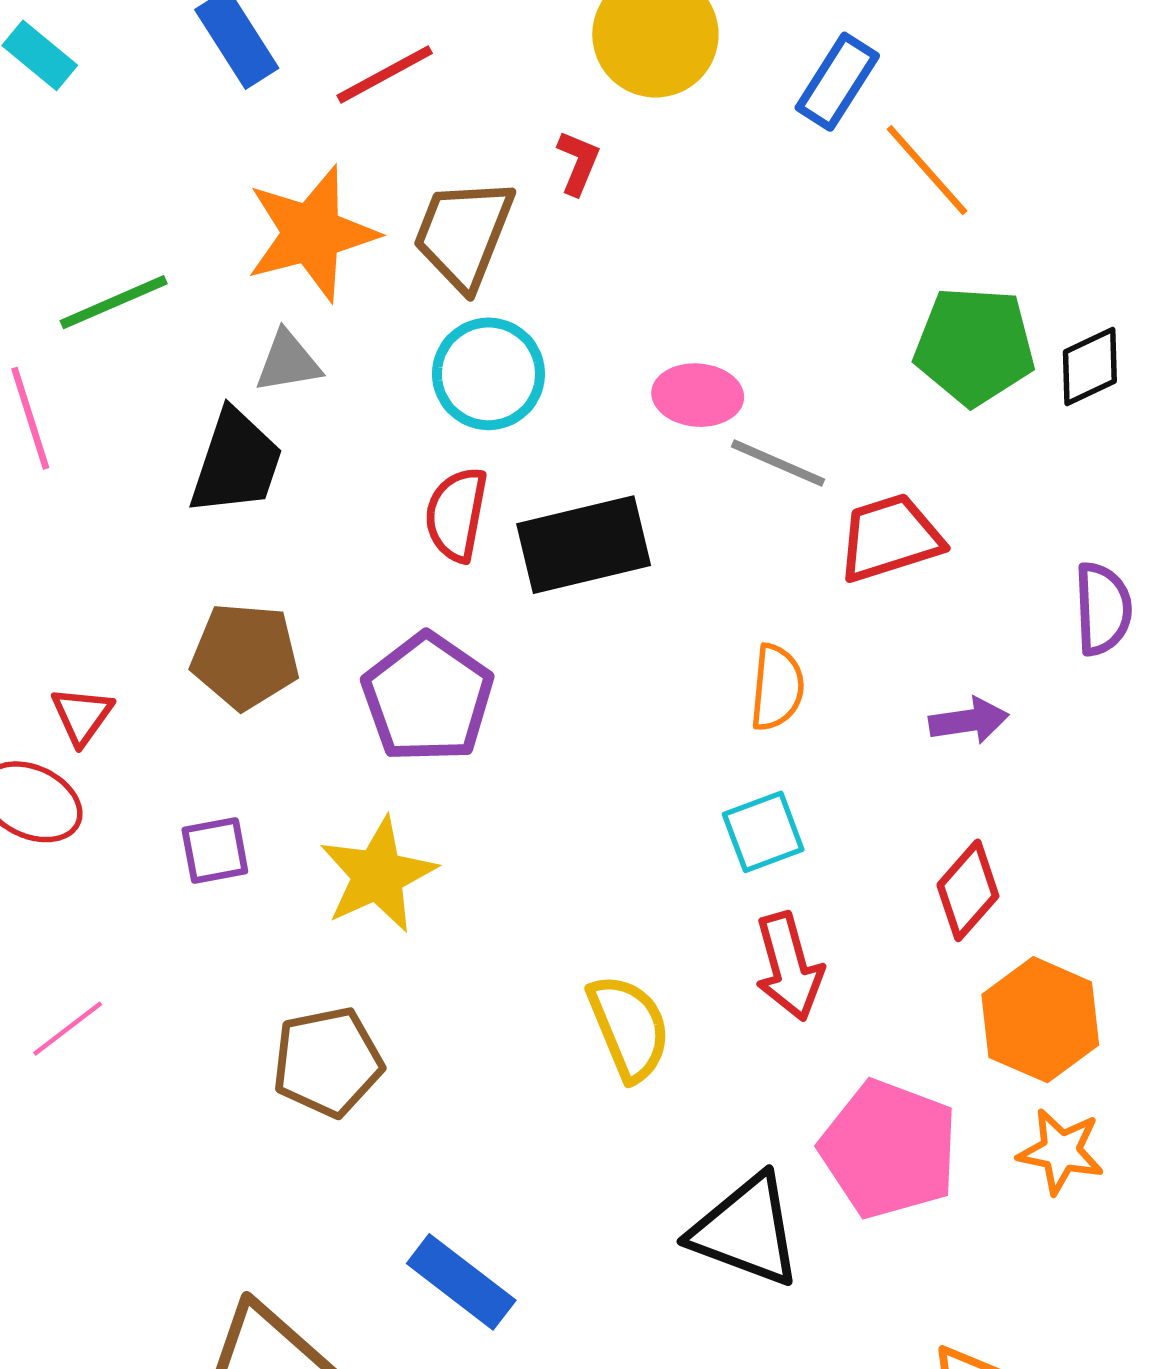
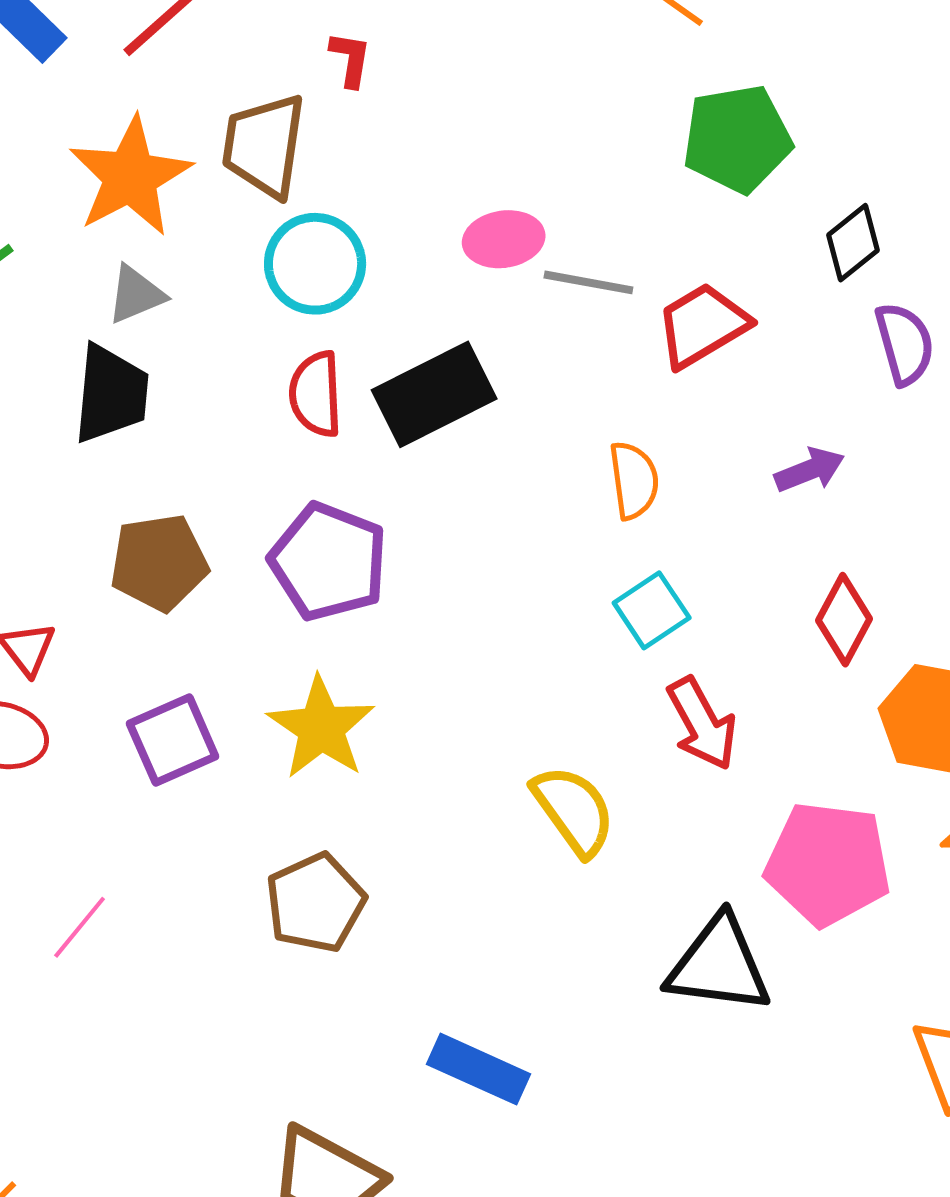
black diamond: (1090, 367) -> (853, 243), moved
purple square: (215, 851) -> (173, 740), size x1.4

